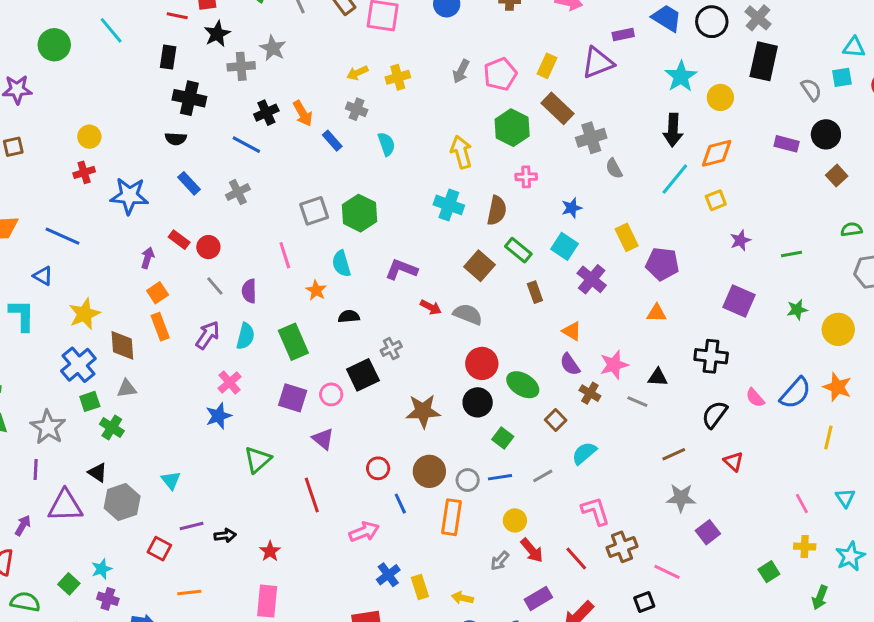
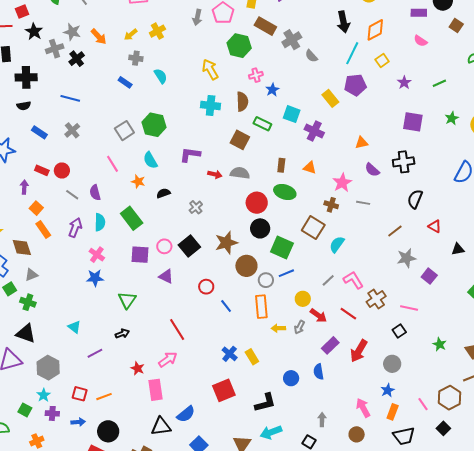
black cross: (266, 113) -> (77, 59), moved
orange arrow: (303, 113) -> (99, 37), moved
blue star: (572, 208) -> (272, 90), moved
purple pentagon: (662, 264) -> (355, 85), moved
brown rectangle: (535, 292) -> (281, 165), moved, turned 40
purple semicircle: (570, 364) -> (372, 170), moved
black square: (363, 375) -> (189, 246), moved
black triangle: (658, 377) -> (458, 249), moved
green ellipse: (523, 385) -> (285, 192), moved
pink semicircle: (755, 398) -> (420, 41), moved
blue star: (218, 416) -> (95, 278), turned 30
brown square: (556, 420) -> (313, 228), size x1.6
green square: (503, 438) -> (282, 248), size x1.6
brown circle: (429, 471) -> (246, 266), moved
black triangle: (98, 473) -> (26, 334), size x1.5
gray line: (543, 476) -> (328, 280), moved
red line: (312, 495) -> (177, 330), moved
gray hexagon: (122, 502) -> (48, 368), moved
pink arrow: (364, 532) -> (168, 360), moved
black arrow: (225, 535) -> (122, 334), moved
red square: (159, 549) -> (80, 394), moved
red star: (270, 551) -> (137, 368), moved
yellow arrow: (462, 598) -> (278, 328), moved

